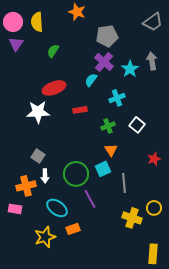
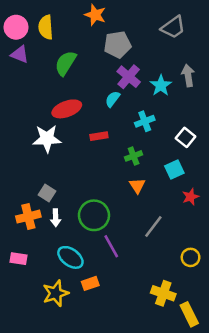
gray trapezoid: (153, 22) -> (173, 27), moved
gray pentagon: (107, 36) -> (117, 45), moved
purple triangle: (16, 44) -> (20, 54), turned -42
green semicircle: (53, 51) -> (66, 63), size x1.5
white square: (137, 125) -> (186, 137), moved
cyan square: (103, 169) -> (174, 170), moved
gray line: (124, 183) -> (153, 226), turned 42
orange cross: (26, 186) -> (28, 217), moved
yellow cross: (132, 218) -> (163, 293), moved
yellow rectangle: (153, 254) -> (189, 314), turned -30

